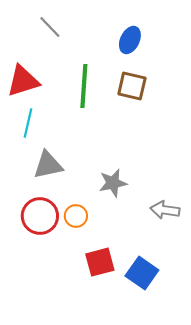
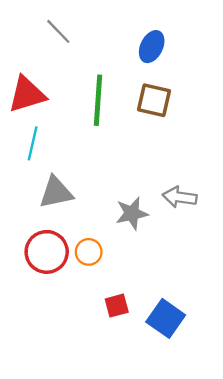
gray arrow: (165, 210) -> (180, 197), moved
red square: (100, 262) -> (117, 306), size x0.7

